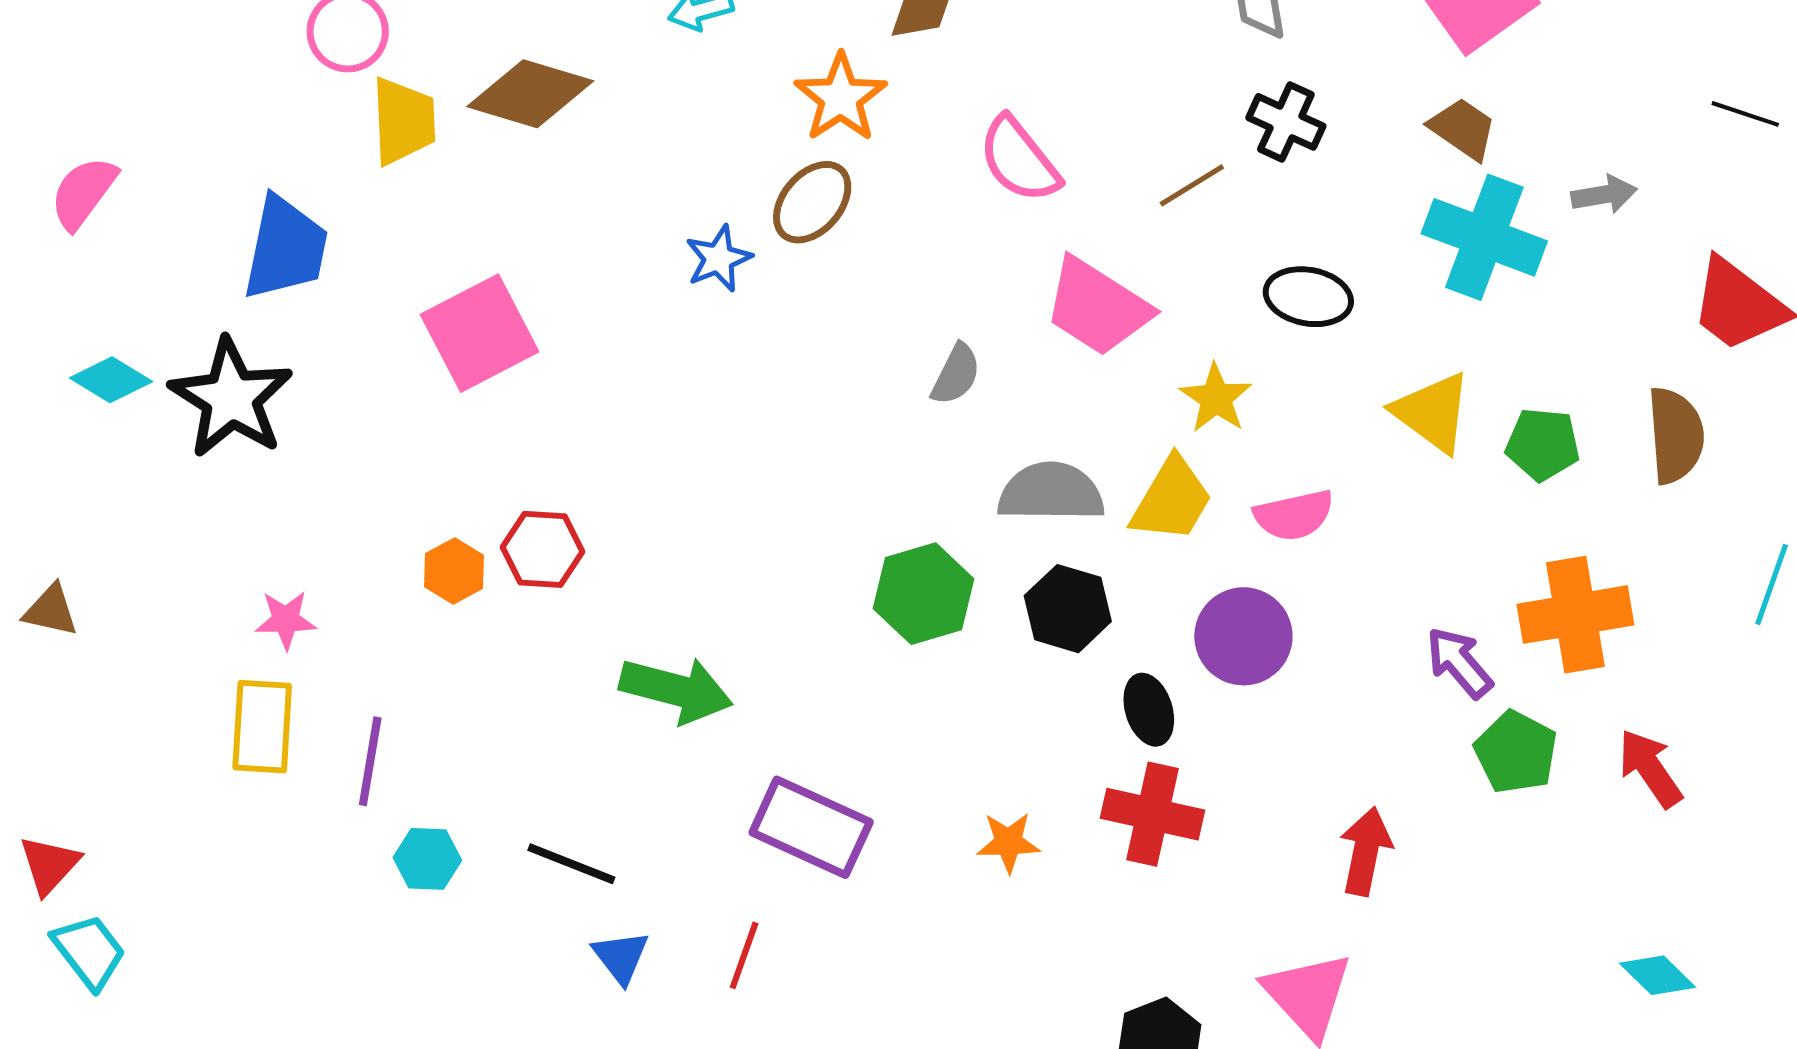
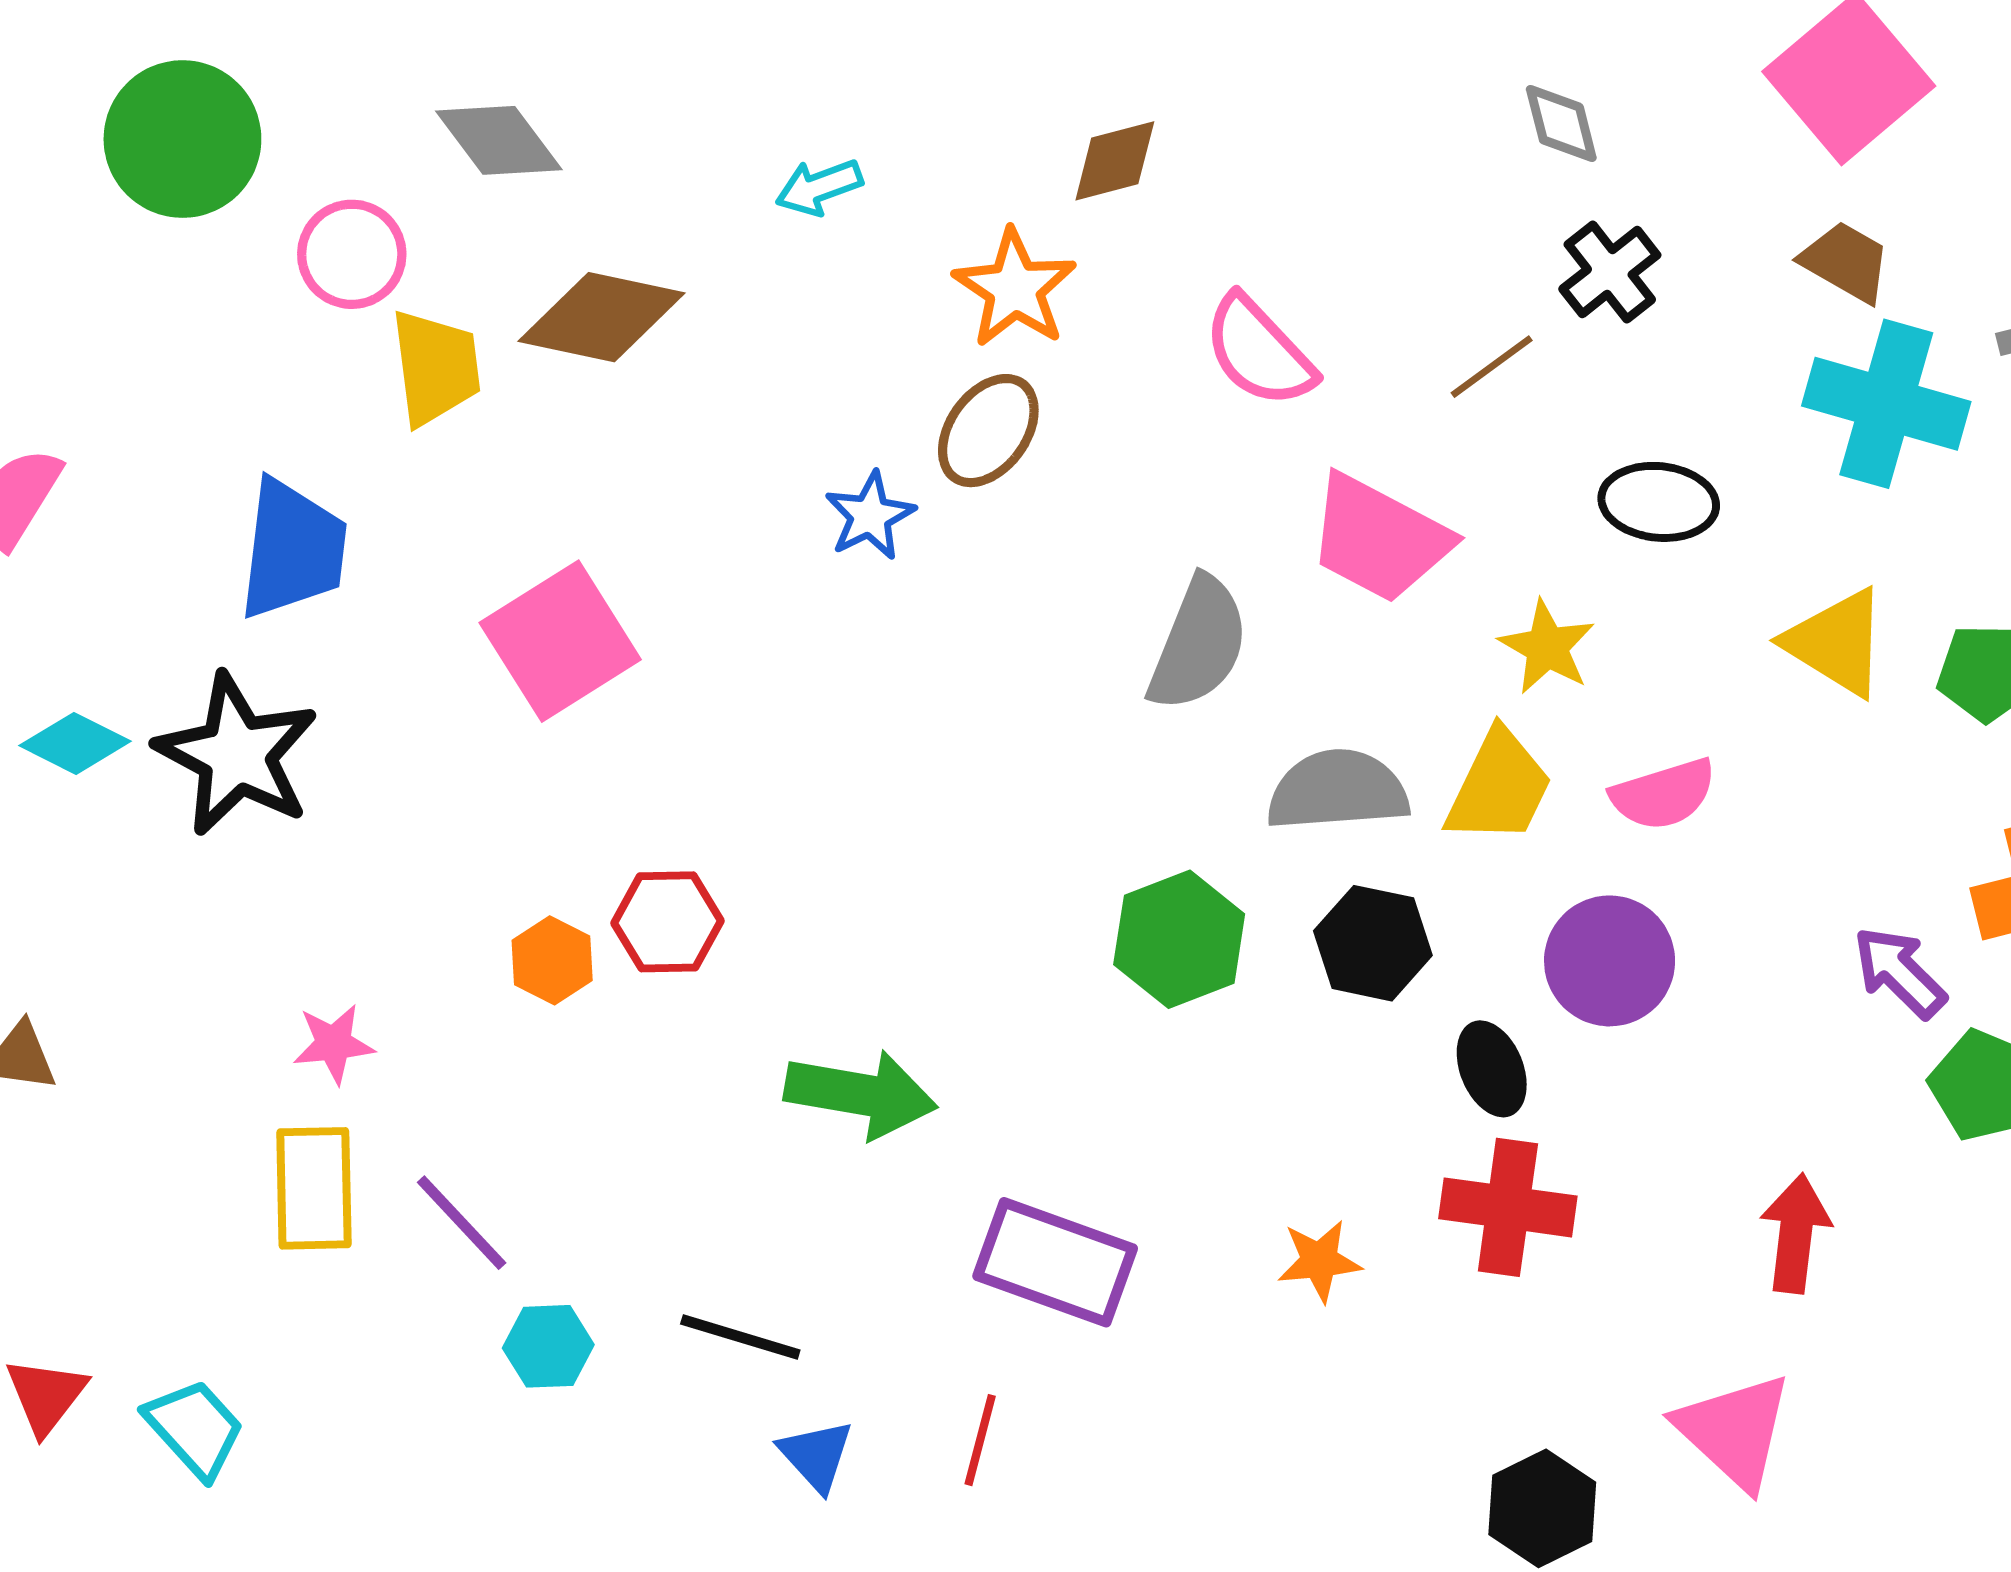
black cross: (1286, 122) -> (1610, 272), turned 32
gray semicircle: (956, 374) -> (1198, 644), size x1.6
purple line: (370, 761) -> (462, 1223), turned -48
cyan trapezoid: (89, 951) -> (195, 1428), moved

